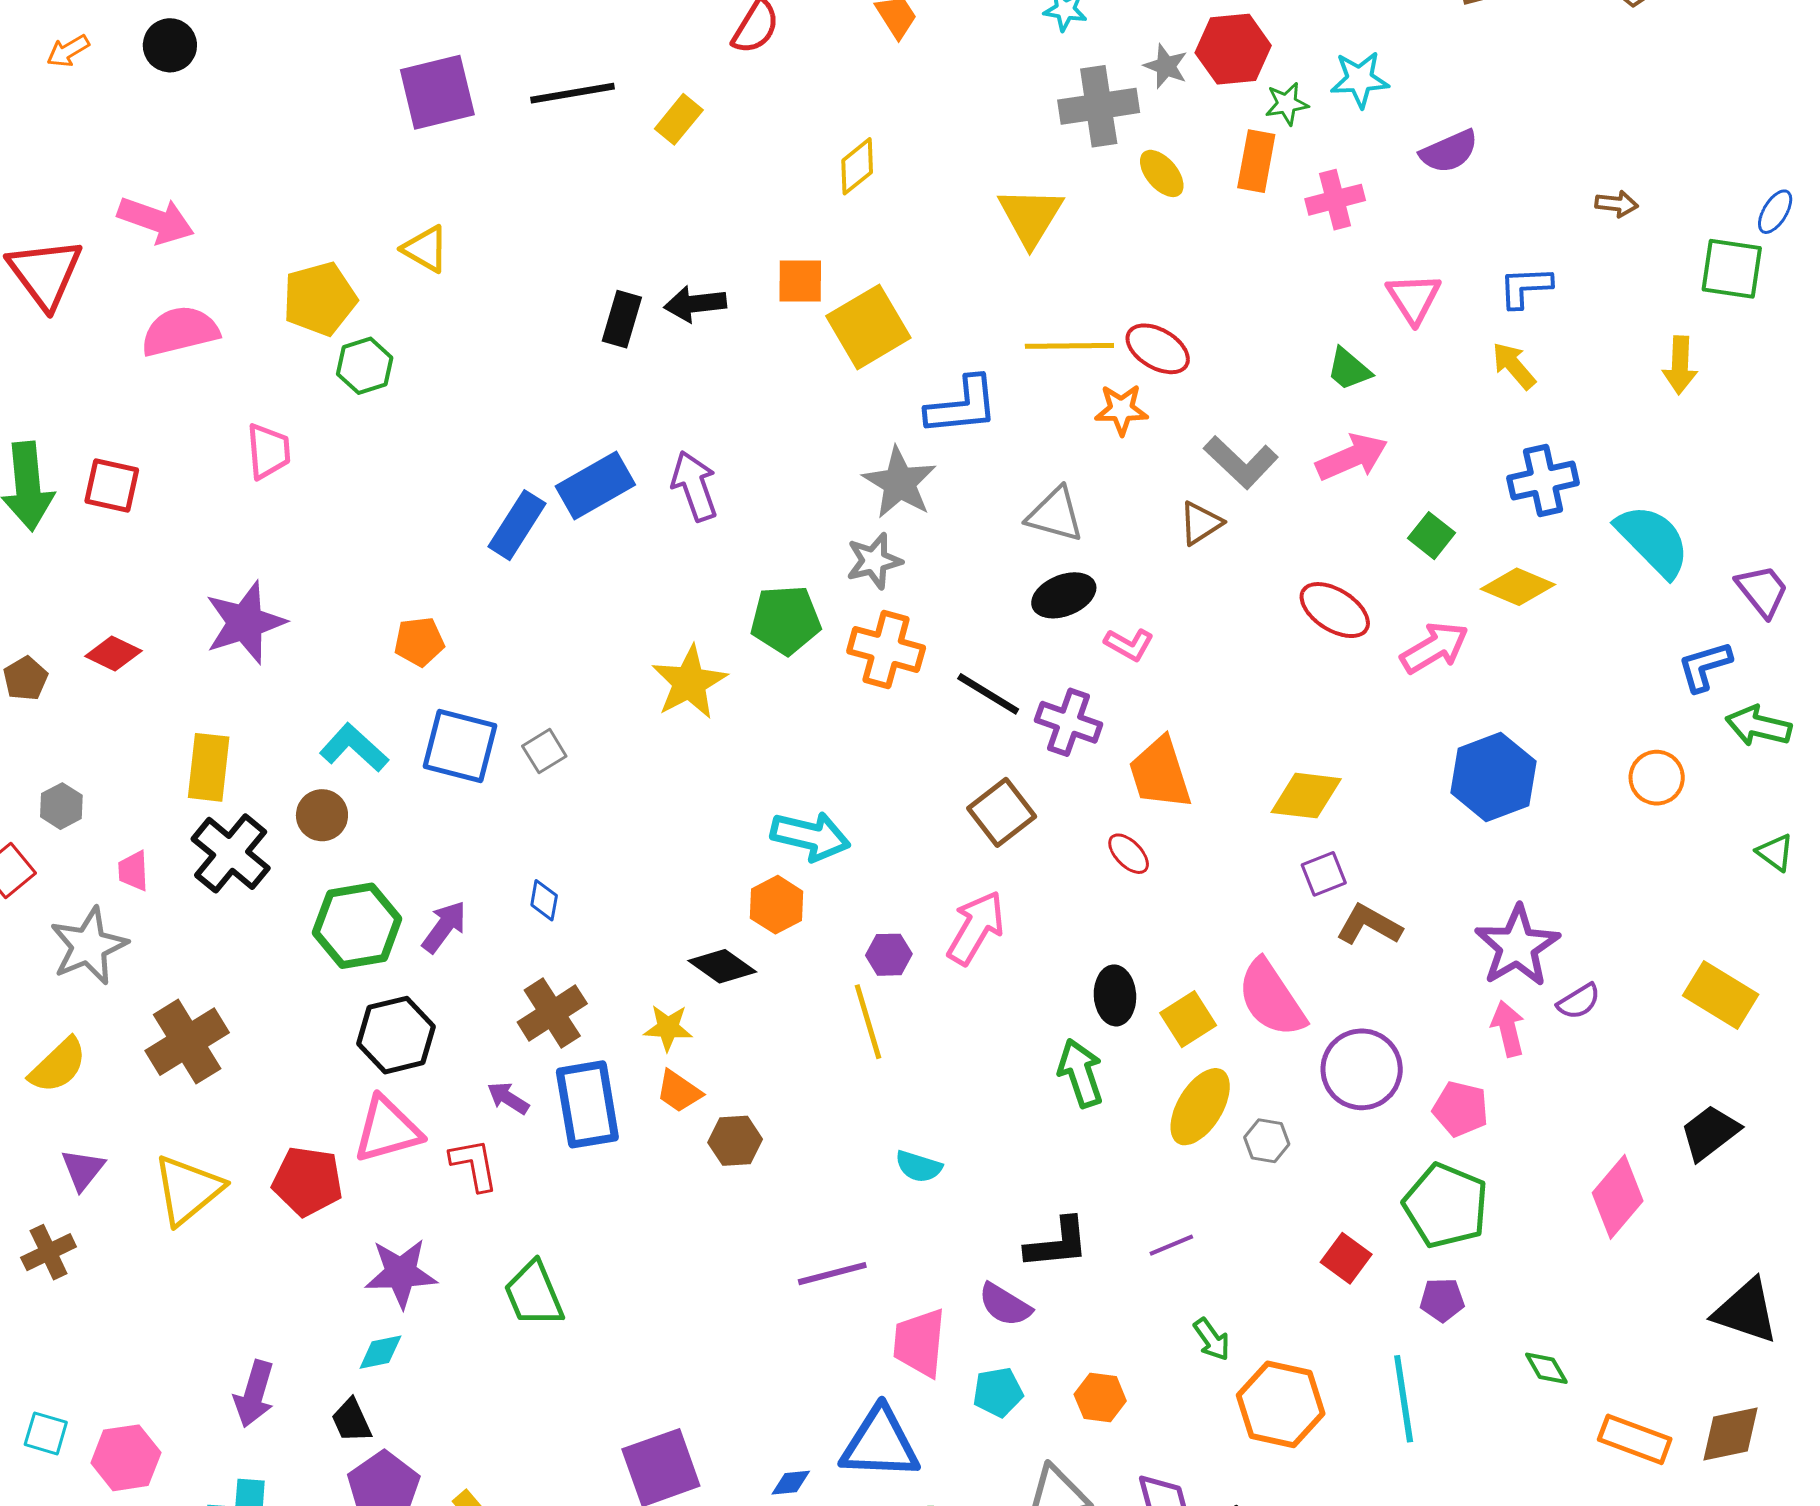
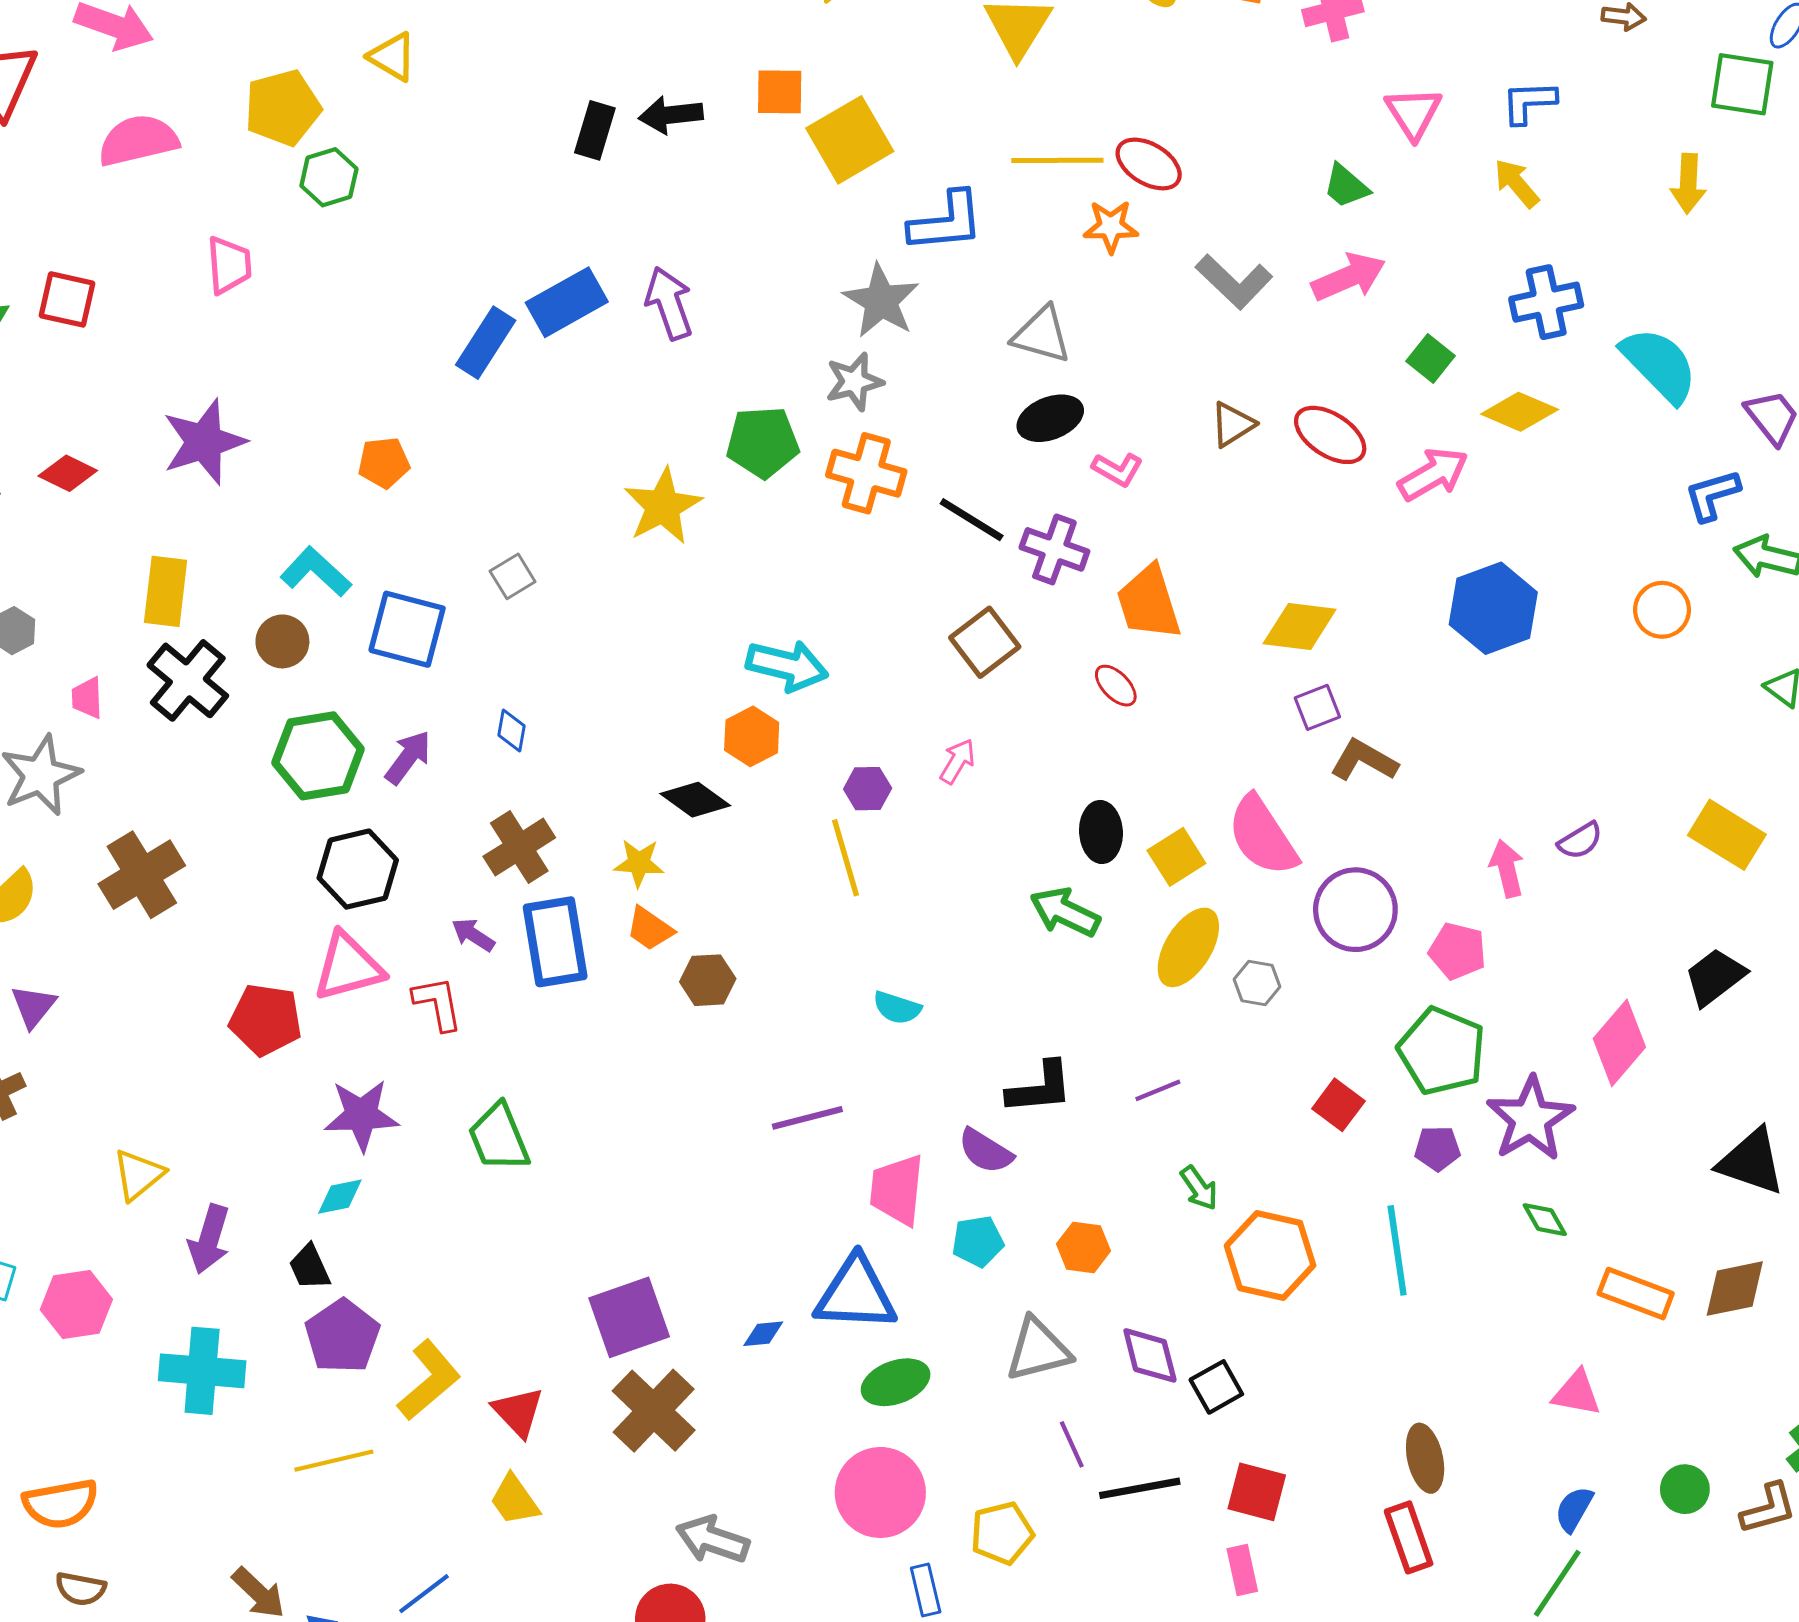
brown triangle: (1201, 523) -> (1233, 424), moved
blue square: (460, 746) -> (407, 629), moved
pink arrow: (976, 928) -> (957, 761), size x0.6
purple star: (1517, 946) -> (1530, 1119), moved
green arrow: (1080, 1073) -> (1065, 912), turned -46
yellow triangle: (188, 1190) -> (138, 1175), moved, size x0.7

